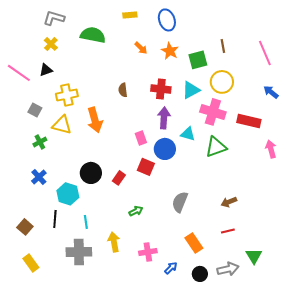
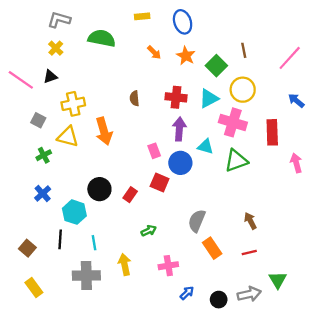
pink line: (265, 53) -> (290, 58), turned 65
green square: (198, 60) -> (216, 66), turned -30
red rectangle: (249, 121) -> (272, 132), turned 75
brown arrow: (229, 202) -> (250, 221), turned 84
orange rectangle: (194, 243) -> (212, 248), moved
pink cross: (148, 252) -> (168, 266), moved

